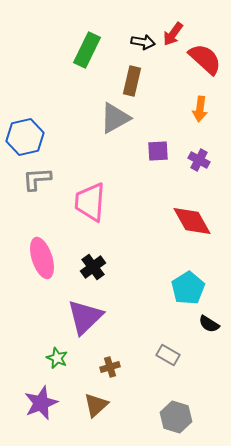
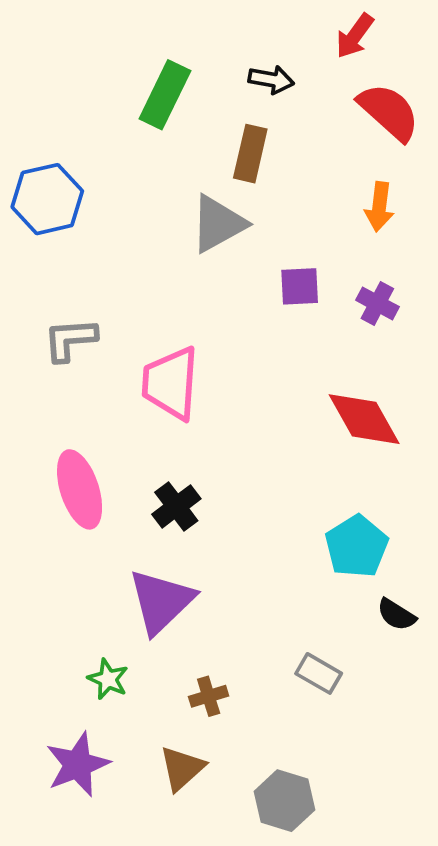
red arrow: (173, 34) -> (355, 36), moved
blue hexagon: (25, 137) -> (47, 199), moved
gray hexagon: (176, 417) -> (284, 801), moved

